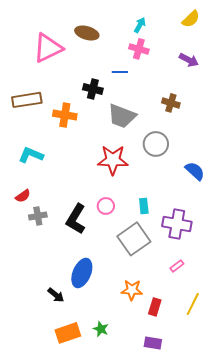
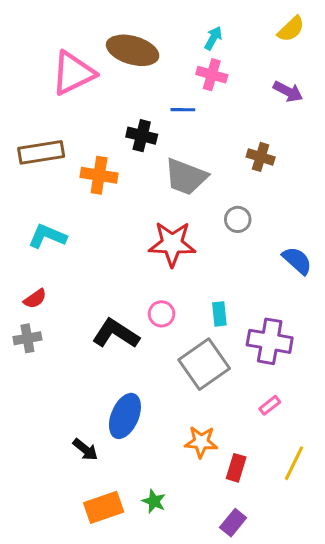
brown ellipse: (87, 33) -> (133, 50), size x1.4
gray circle: (156, 144) -> (238, 219), size x0.7
gray cross: (38, 216) -> (27, 338), moved
black L-shape: (76, 219) -> (116, 334), turned 92
purple rectangle: (153, 343) -> (233, 523), turned -60

